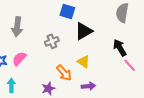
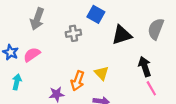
black triangle: (84, 31) -> (122, 35), moved
gray cross: (52, 41) -> (73, 33), moved
orange arrow: (64, 73) -> (78, 81), turned 48

